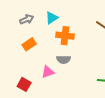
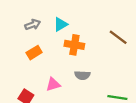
gray semicircle: (64, 60) -> (82, 75), moved

